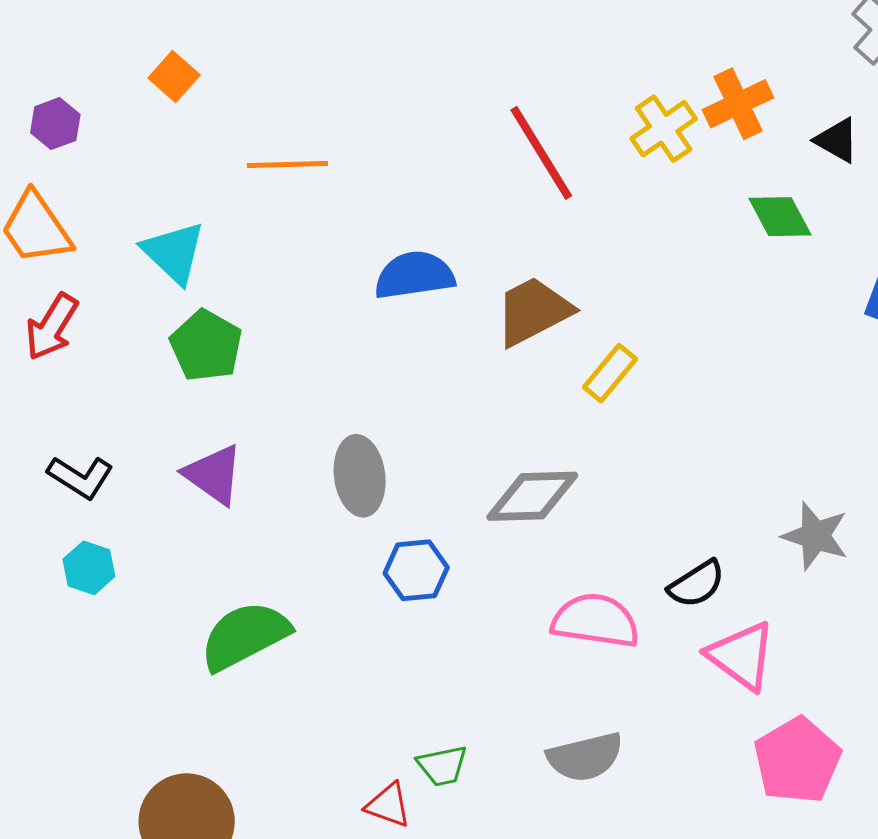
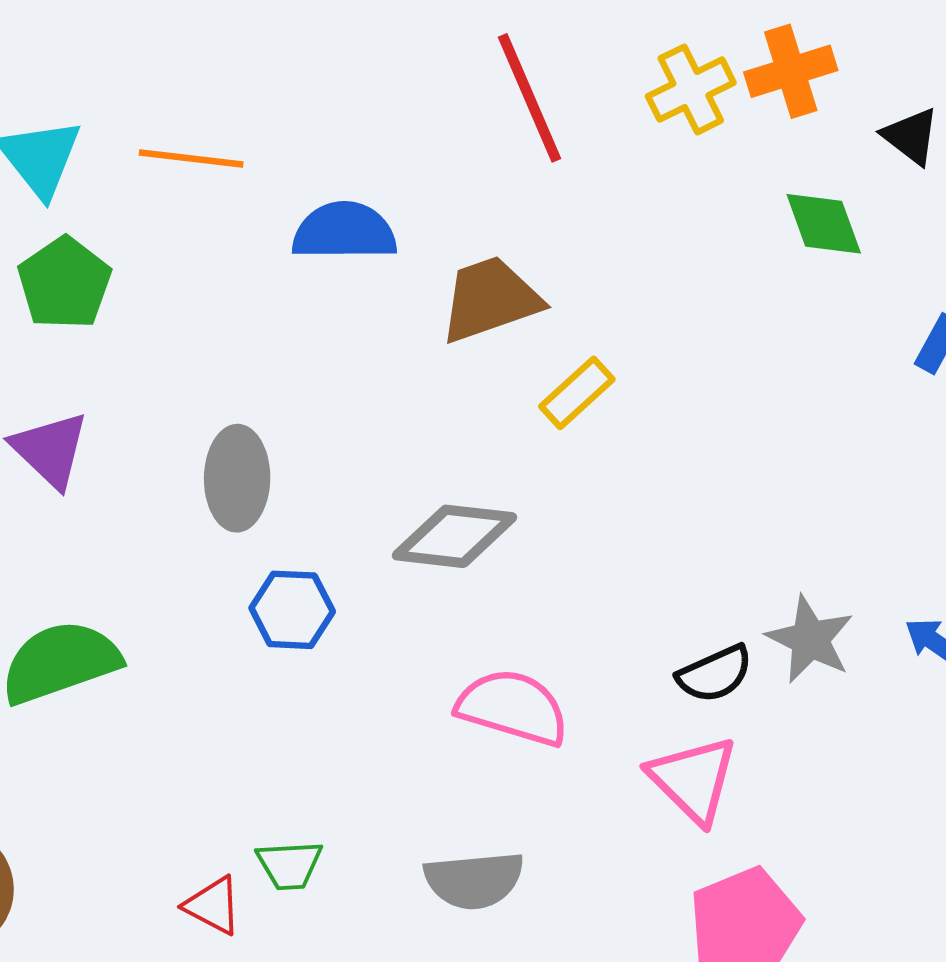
orange line: (287, 165) -> (191, 159), moved
black semicircle: (697, 584) -> (715, 674), moved

